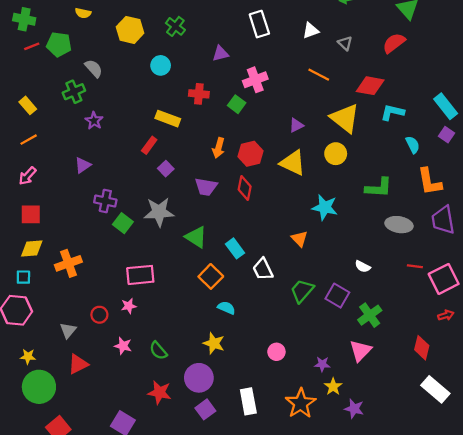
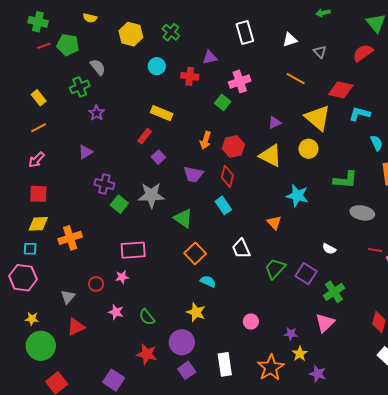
red cross: (199, 94) -> (190, 76), moved
cyan rectangle: (235, 248) -> (223, 205), moved

